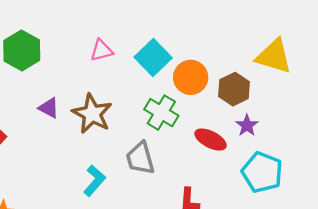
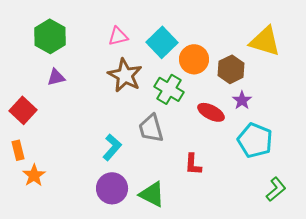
purple triangle: (49, 108) -> (56, 77), moved, turned -42
brown star: (92, 114) -> (125, 75), moved

